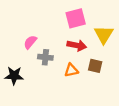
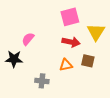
gray cross: (45, 57) -> (42, 81), moved
black star: (14, 76) -> (14, 59), moved

